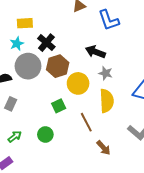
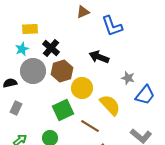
gray star: (106, 73) -> (128, 78), moved
yellow semicircle: (107, 101) -> (110, 105), turned -40
green square: (59, 106) -> (63, 110), size x1.5
brown line: (86, 122) -> (90, 126), turned -30

